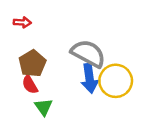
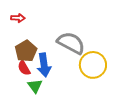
blue arrow: (90, 78) -> (44, 65), moved

